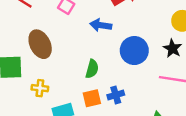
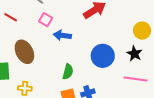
blue arrow: (101, 25) -> (62, 35), moved

